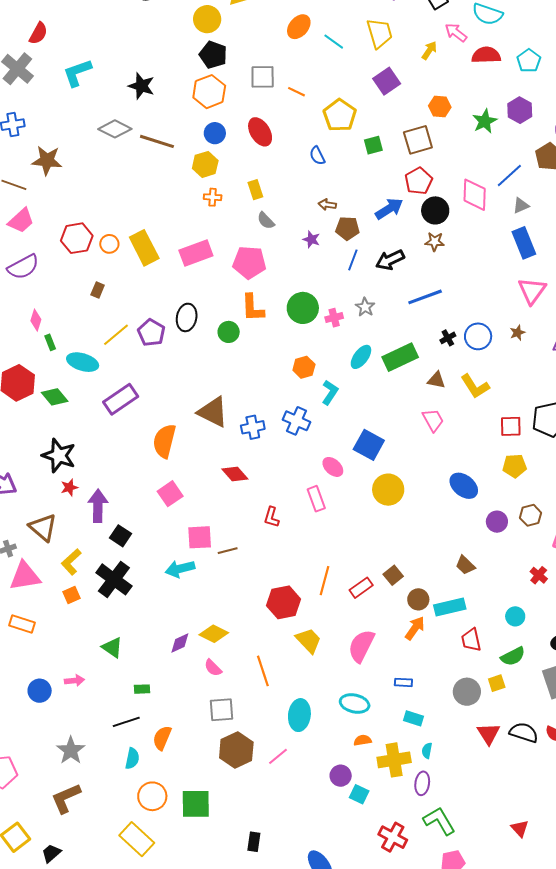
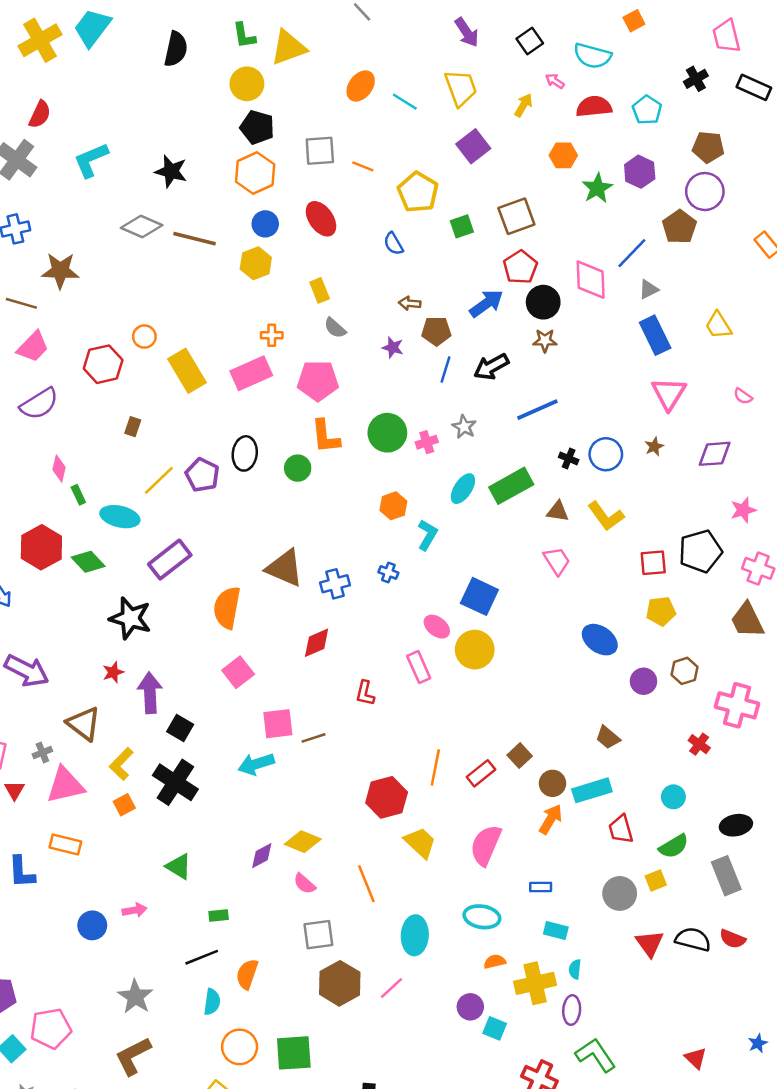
pink arrow: (456, 33) -> (555, 81), size x0.7
orange hexagon: (440, 107) -> (563, 155), moved
orange cross: (213, 197) -> (272, 335), moved
orange circle: (109, 244) -> (144, 337), moved
black cross: (448, 338) -> (569, 458), turned -35
blue cross: (297, 421) -> (388, 572), size x0.6
black star: (59, 455) -> (130, 618), moved
red diamond: (235, 474) -> (317, 643), turned -68
yellow circle: (388, 490) -> (475, 650), moved

